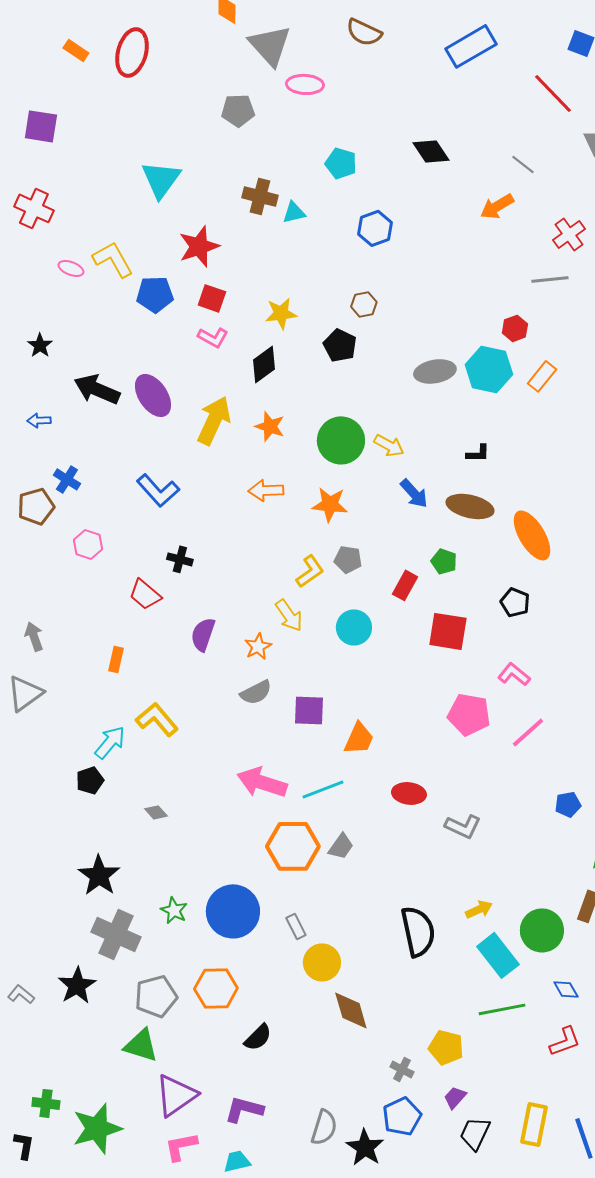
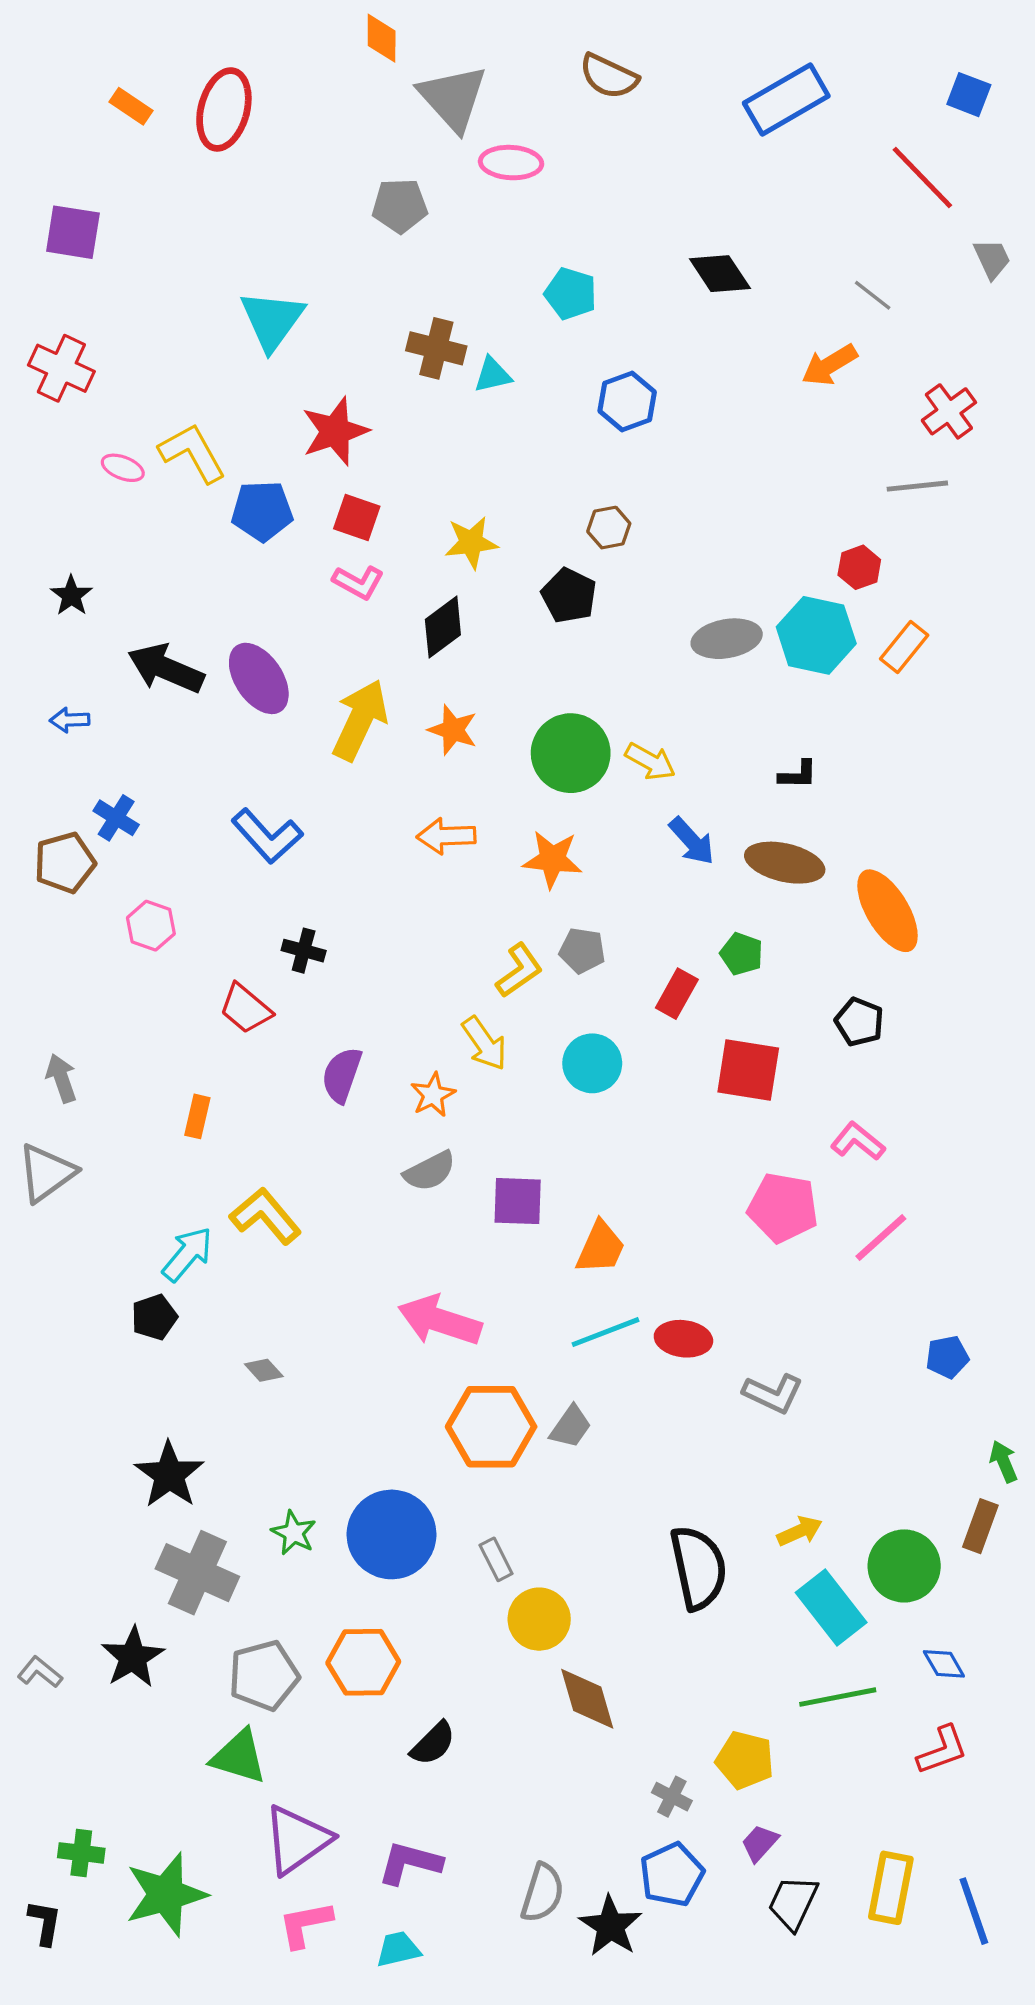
cyan line: (323, 789) -> (606, 1332), moved

